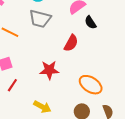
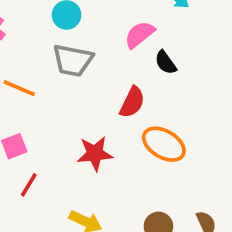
orange ellipse: (91, 85) -> (164, 144), moved

